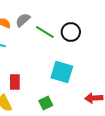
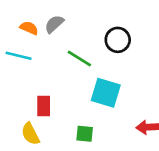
green line: (45, 32) -> (79, 58), moved
green square: (46, 103) -> (85, 134), turned 32

